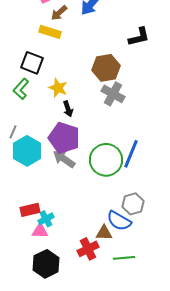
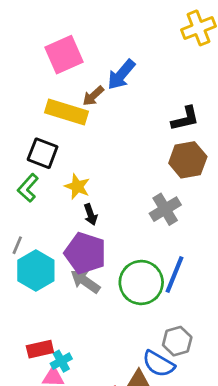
brown arrow: (59, 13) -> (93, 96), moved
yellow rectangle: (50, 32) -> (67, 112), size x1.4
brown hexagon: (106, 68) -> (188, 160), moved
gray cross: (113, 94) -> (165, 209), moved, turned 30

